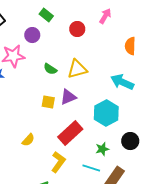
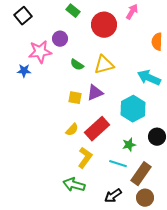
red circle: (77, 29) -> (104, 25), size x1.6
purple circle: (32, 35) -> (60, 39), moved
yellow semicircle: (28, 140) -> (72, 130), moved

